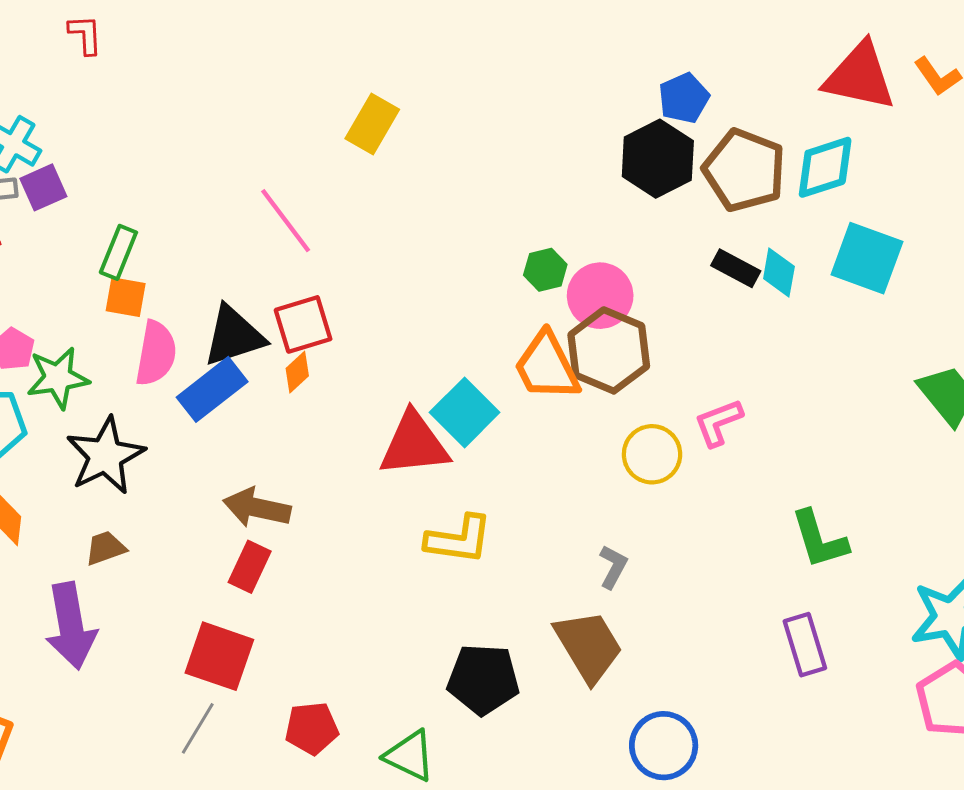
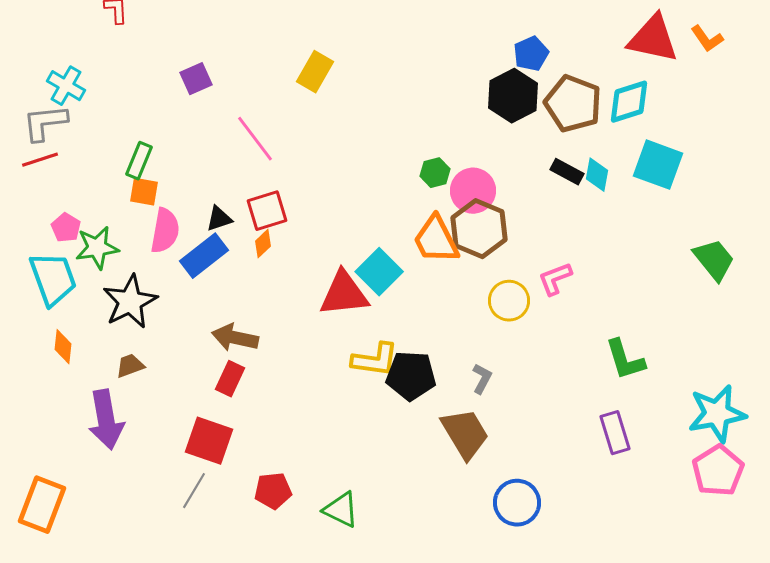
purple square: (43, 187) -> (196, 79), moved
black triangle: (234, 336) -> (219, 219), size x0.6
black pentagon: (483, 679) -> (411, 376), moved

